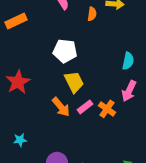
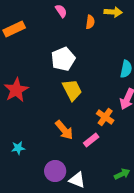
white pentagon: (65, 51) -> (63, 59), turned -30
orange arrow: (61, 107) -> (64, 130), moved
pink rectangle: (85, 107) -> (91, 140), moved

